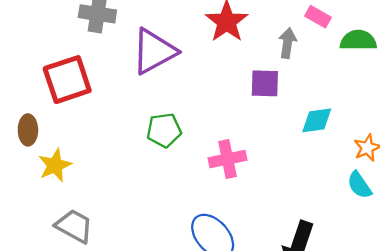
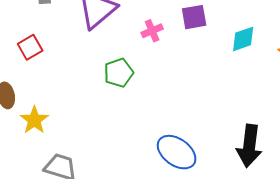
red square: (67, 80) -> (30, 47), size x0.6
pink cross: (228, 159) -> (152, 31), moved, size x0.7

